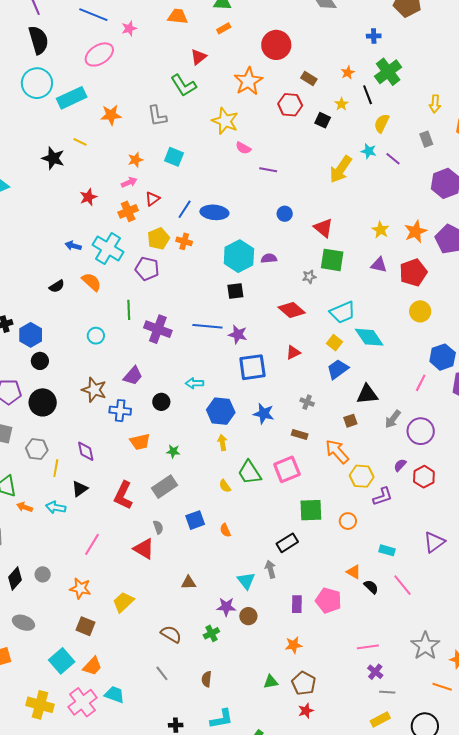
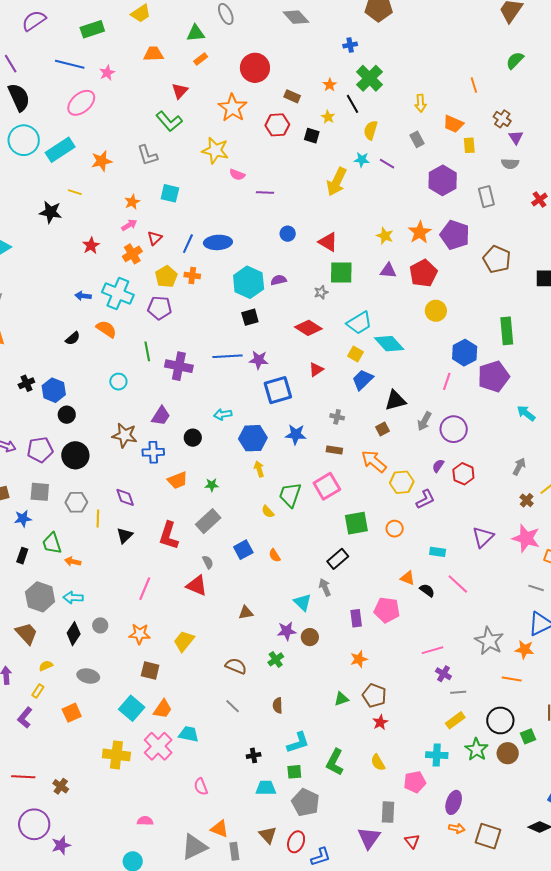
green trapezoid: (249, 472) -> (290, 495), turned 60
cyan arrow: (56, 507) -> (73, 598), moved

